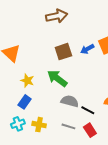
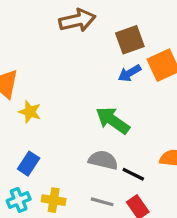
brown square: (63, 52) -> (130, 40), moved
green arrow: (57, 78) -> (113, 120), moved
yellow star: (27, 81) -> (30, 112), moved

